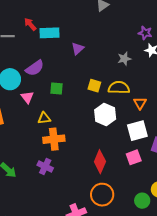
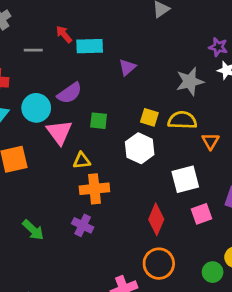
gray star: (124, 59) -> (190, 81), size x1.5
pink triangle: (27, 97) -> (59, 132), size x1.5
white hexagon: (105, 115) -> (140, 148), moved
white square: (137, 131) -> (185, 179), moved

